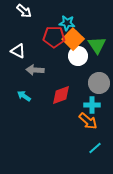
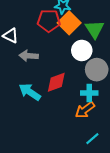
white circle: (78, 56) -> (82, 50), moved
cyan arrow: (24, 96) -> (30, 92), moved, size x1.5
orange arrow: (88, 121) -> (85, 110), turned 102

